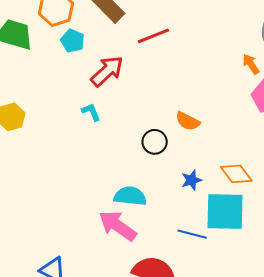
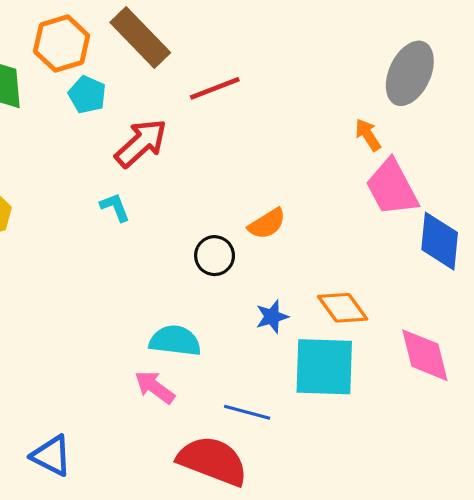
orange semicircle: (188, 121) -> (267, 224), turned -60
pink arrow: (118, 226) -> (155, 387), size x0.7
blue line: (192, 234) -> (247, 412), moved

